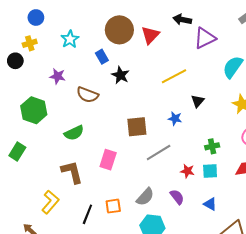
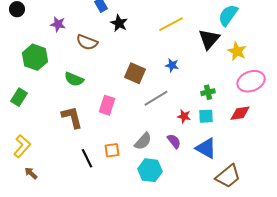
black triangle: (198, 101) -> (209, 39), moved, size x1.6
brown square: (137, 127) -> (135, 73), turned 30
green semicircle: (74, 133) -> (74, 79), turned 48
yellow L-shape: (50, 202) -> (22, 146), moved
blue triangle: (210, 204) -> (206, 148), size x1.6
black line: (87, 214) -> (87, 158), turned -48

